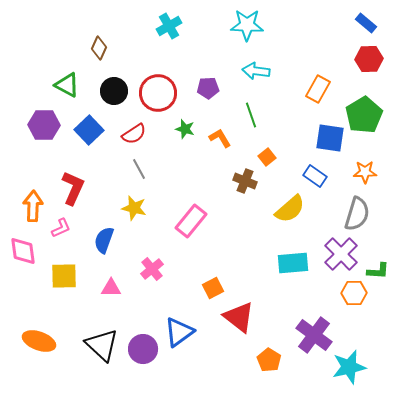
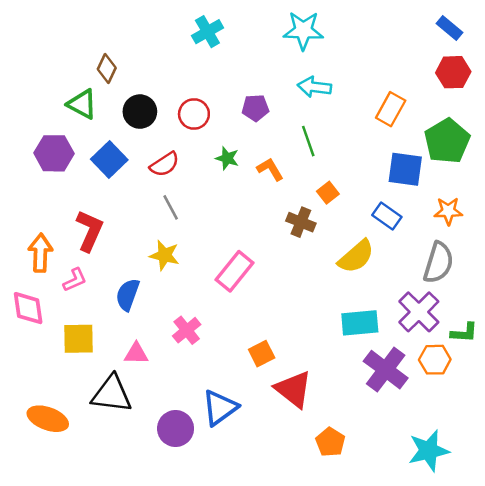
brown diamond: (99, 48) -> (107, 69), moved
red circle: (158, 93) -> (194, 114), size x0.7
purple cross: (314, 335) -> (386, 370), moved
black triangle: (102, 345) -> (112, 394), moved, turned -36

